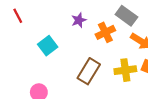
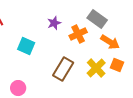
cyan square: (48, 46) -> (26, 46), turned -30
yellow cross: (125, 70) -> (96, 68), turned -36

